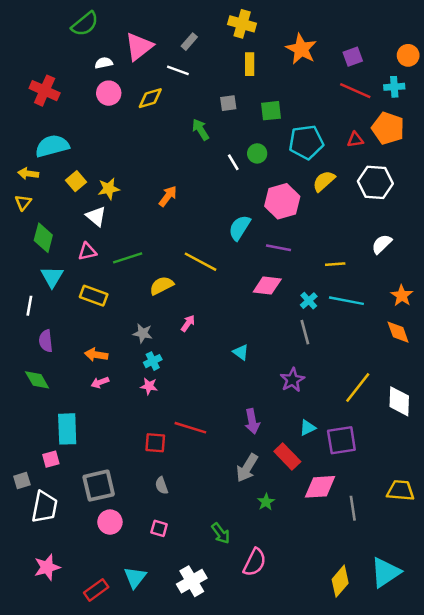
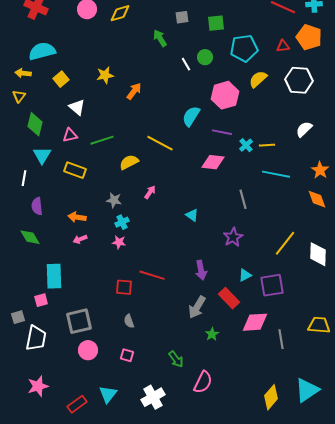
yellow star: (109, 189) -> (105, 75), moved
cyan cross: (309, 301) -> (246, 145), moved

